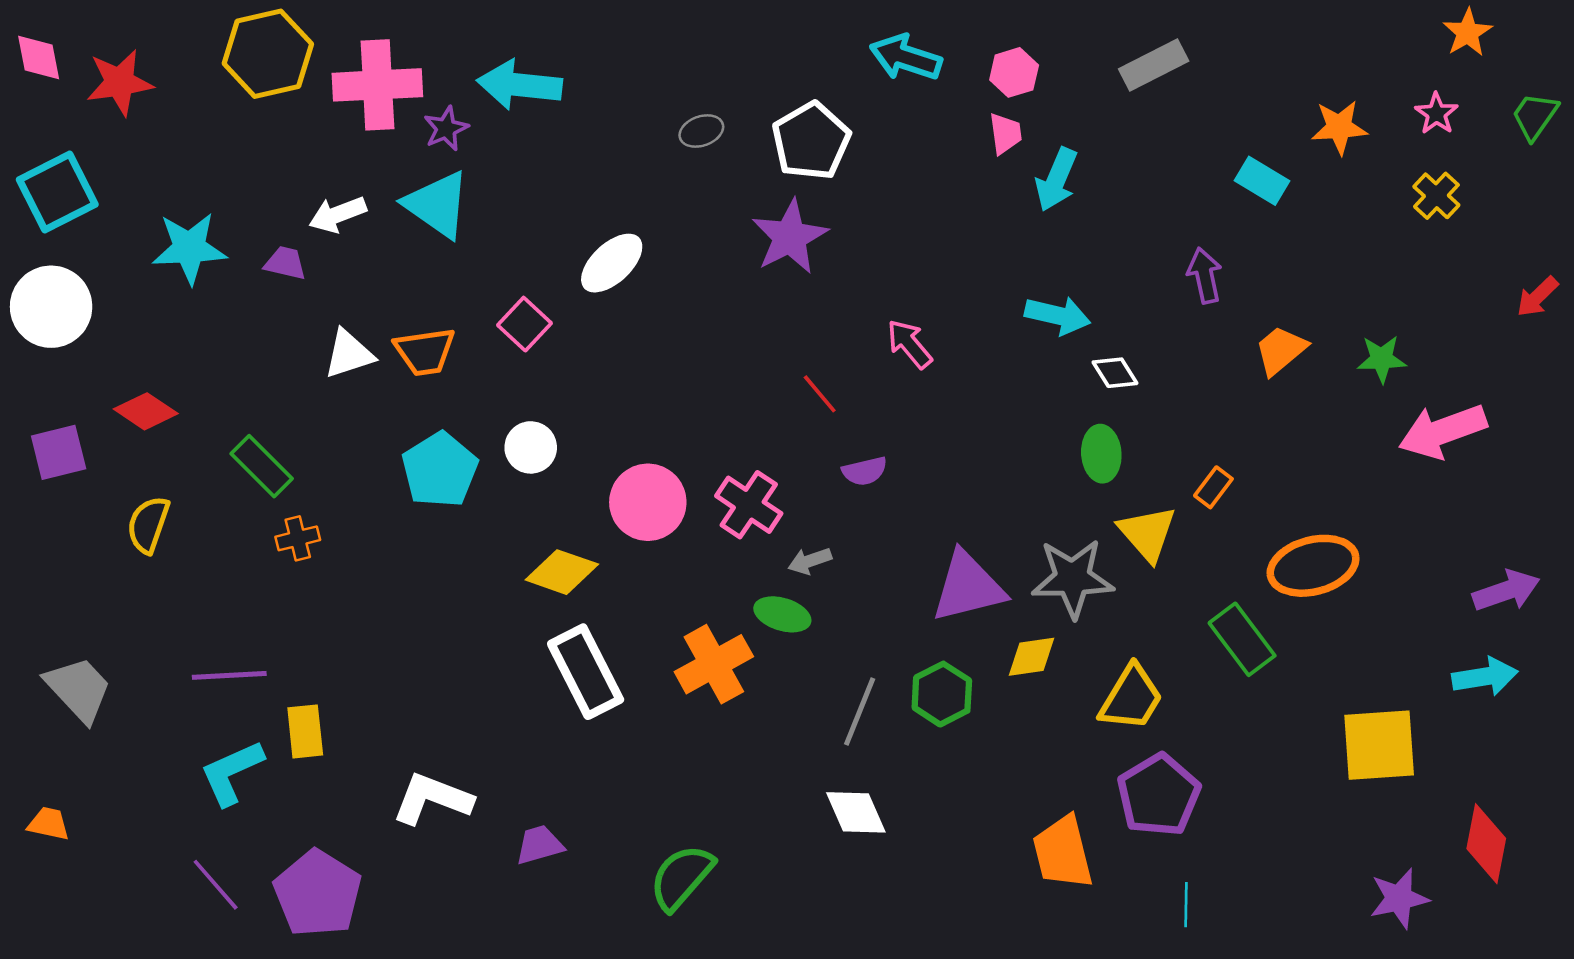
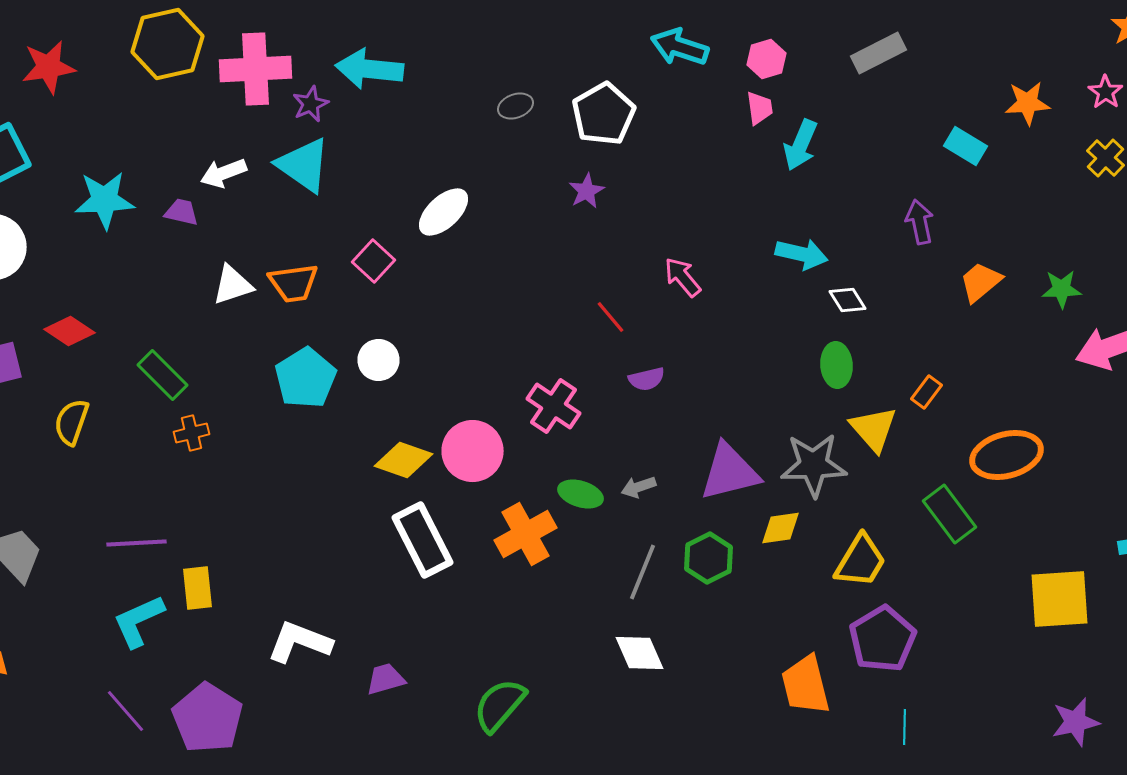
purple star: (790, 237) -> (586, 191), size x0.6
pink circle: (648, 502) -> (472, 451), moved
gray arrow: (810, 561) -> (638, 487), moved

